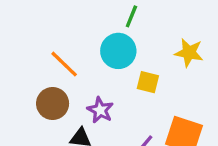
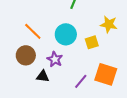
cyan circle: (118, 51) -> (66, 34), moved
yellow square: (148, 82) -> (92, 42), moved, turned -32

